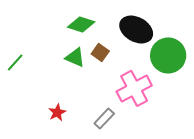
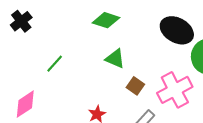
green diamond: (81, 24) -> (106, 20), moved
brown square: (100, 52) -> (135, 86), moved

